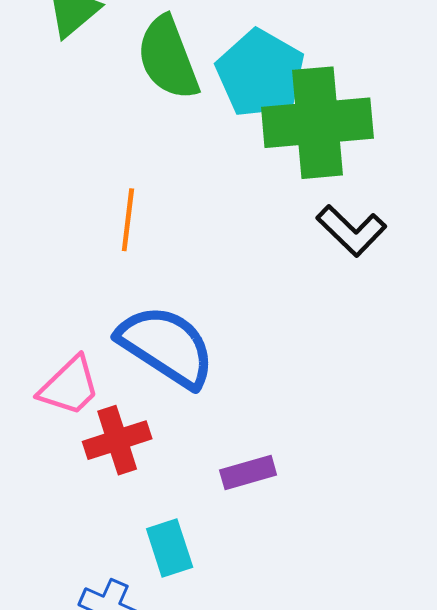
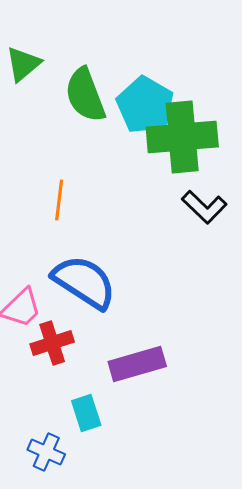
purple rectangle: (248, 473) -> (137, 364), size x1.6

